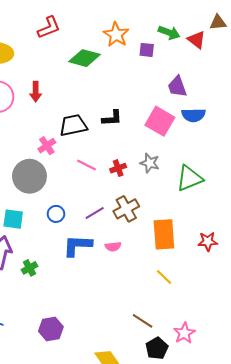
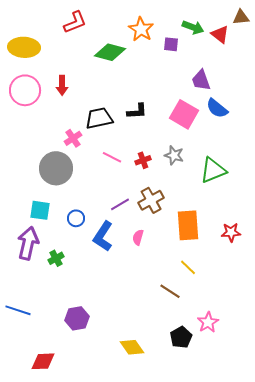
blue semicircle: (194, 115) -> (217, 108), turned 40
blue circle: (56, 214) -> (76, 218), moved
blue L-shape: (77, 246) -> (103, 236), turned -60
pink semicircle: (113, 247) -> (138, 237), turned 112
brown line: (143, 321) -> (170, 291), moved

